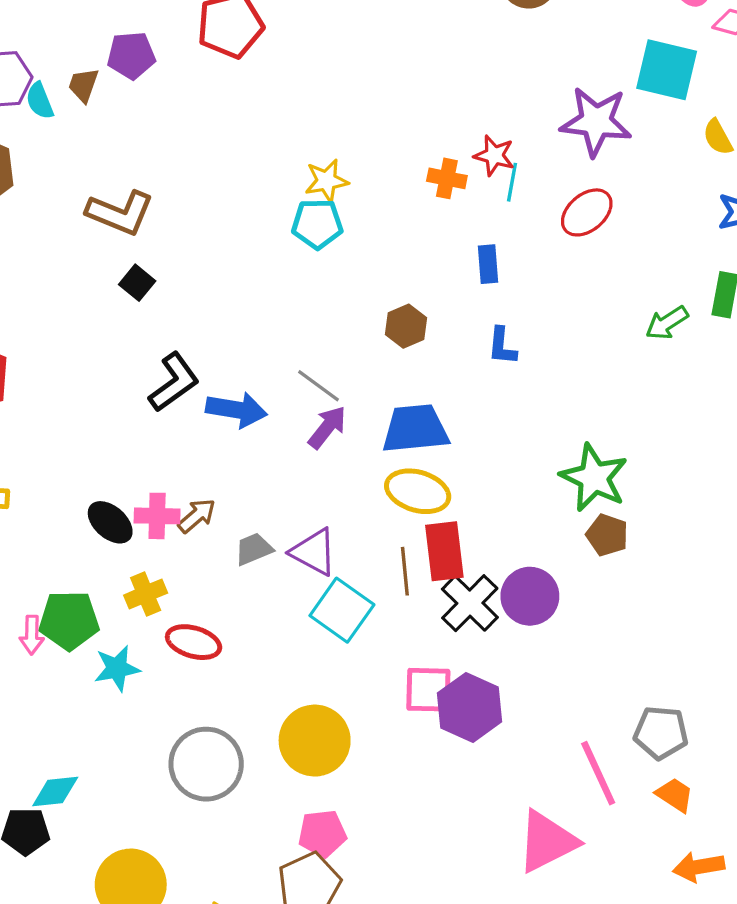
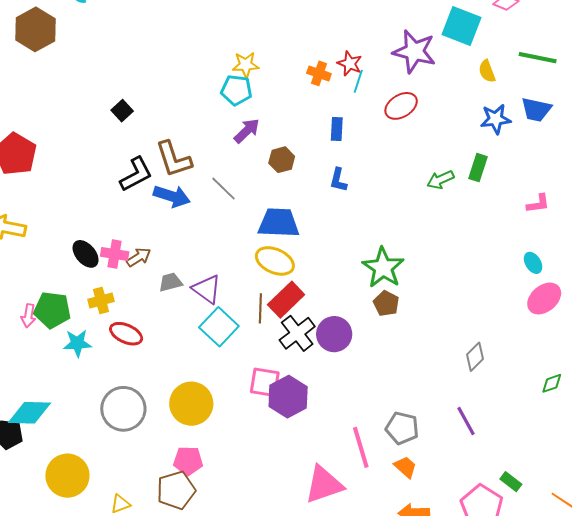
brown L-shape: (120, 213) -> (174, 159), moved, turned 42
purple arrow: (327, 427) -> (247, 131), moved
red rectangle: (444, 551) -> (286, 300), turned 45
cyan diamond: (55, 792) -> (29, 413), size x1.4

